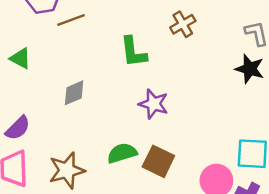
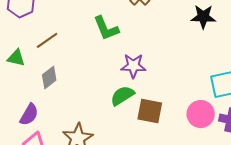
brown line: (71, 20) -> (47, 40), moved
gray diamond: (74, 93) -> (49, 77), moved
green semicircle: (122, 153) -> (122, 96), moved

